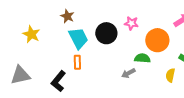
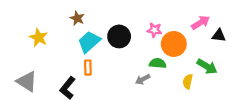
pink star: (131, 23) -> (154, 30), moved
cyan trapezoid: (78, 38) -> (89, 42), turned -105
gray triangle: (20, 75) -> (27, 82), turned 45

